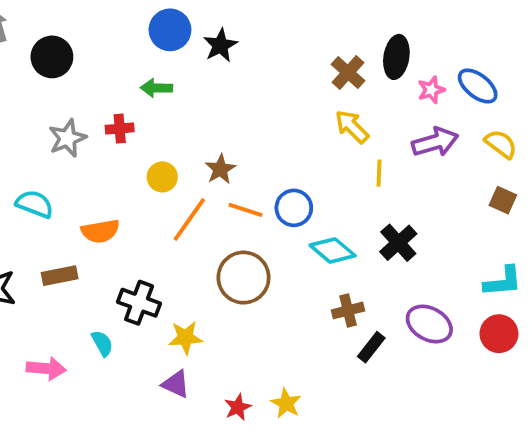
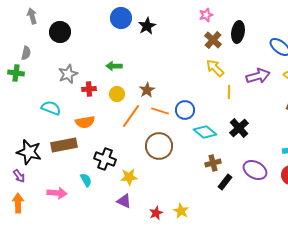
green arrow: (156, 88) -> (114, 66), moved
pink star: (431, 90) -> (206, 15), moved
red cross: (120, 129) -> (89, 89), moved
brown rectangle: (60, 276) -> (64, 145), size x1.4

